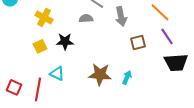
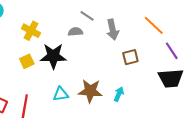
purple line: (167, 36) -> (172, 51), moved
black star: (65, 41) -> (53, 56), size x1.4
cyan triangle: (57, 73) -> (61, 94), moved, turned -35

